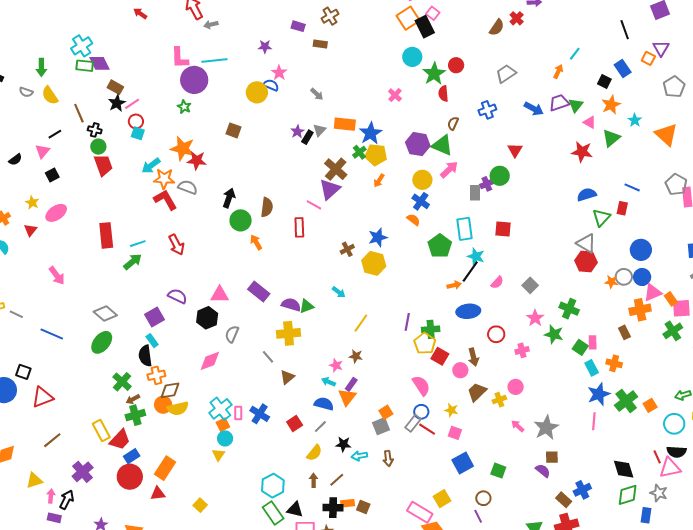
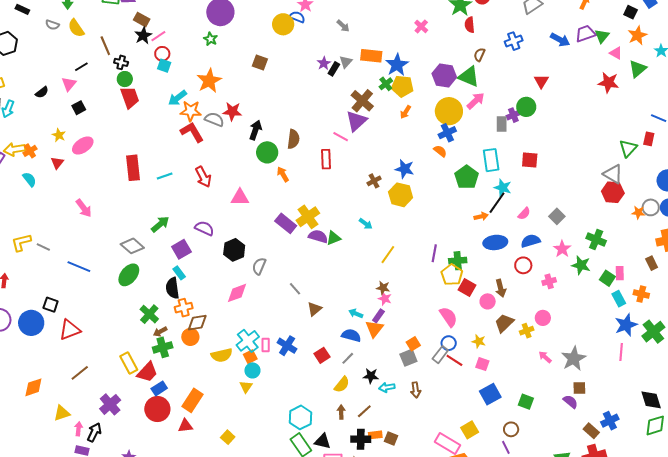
orange star: (183, 149) -> (209, 81), turned 30
red star: (197, 160) -> (232, 111), moved
yellow circle: (422, 180) -> (449, 111), size x1.4
blue semicircle: (587, 195) -> (530, 241), moved
blue cross: (421, 201) -> (447, 133), turned 30
blue star: (378, 237) -> (405, 169), turned 30
green arrow: (133, 262) -> (160, 224), moved
pink triangle: (220, 295) -> (240, 197), moved
yellow cross: (289, 333) -> (308, 217), moved, turned -30
pink star: (336, 365) -> (385, 299), moved
yellow semicircle: (178, 408) -> (222, 355), moved

